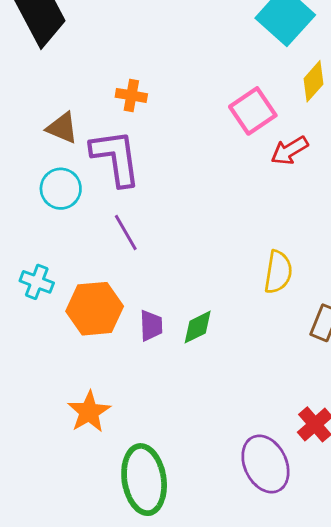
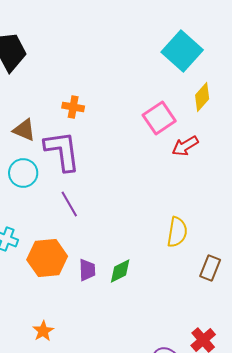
orange star: (89, 412) -> (43, 331), size x0.7

